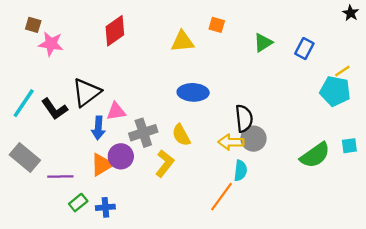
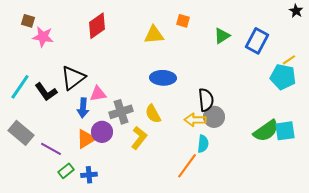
blue rectangle: (304, 49) -> (257, 41), size x1.4
cyan square: (349, 146) -> (285, 131), moved, size x1.5
purple line: (60, 176) -> (51, 149), turned 30

